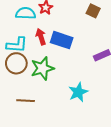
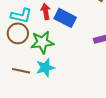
cyan star: (78, 92) -> (45, 68), moved

